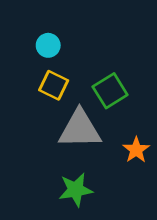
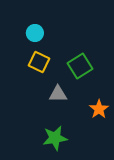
gray triangle: (80, 129) -> (58, 94), size x0.6

